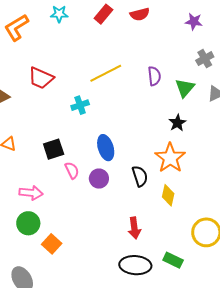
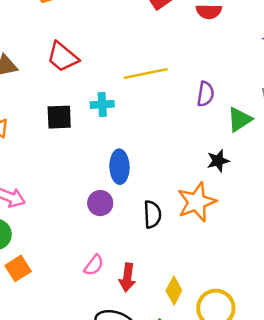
black square: (54, 149) -> (59, 117), moved
pink semicircle: (72, 170) -> (94, 265), moved, turned 48
yellow diamond: (168, 195) -> (174, 291), moved

